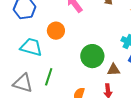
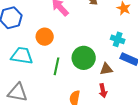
green line: (49, 77) -> (57, 66), moved

